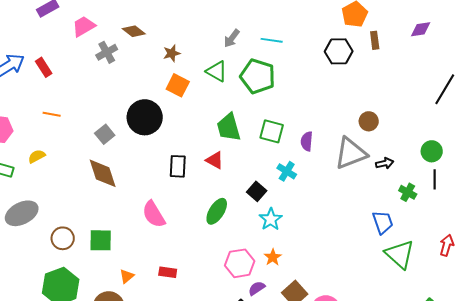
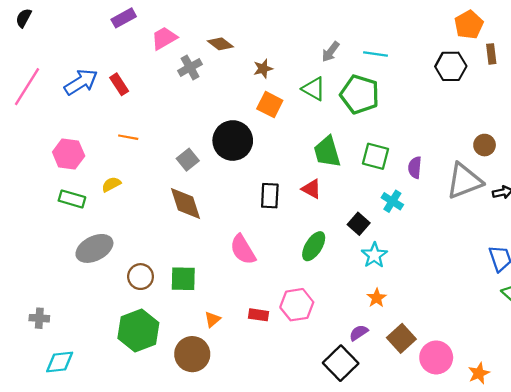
pink hexagon: (240, 263) -> (297, 305), moved

